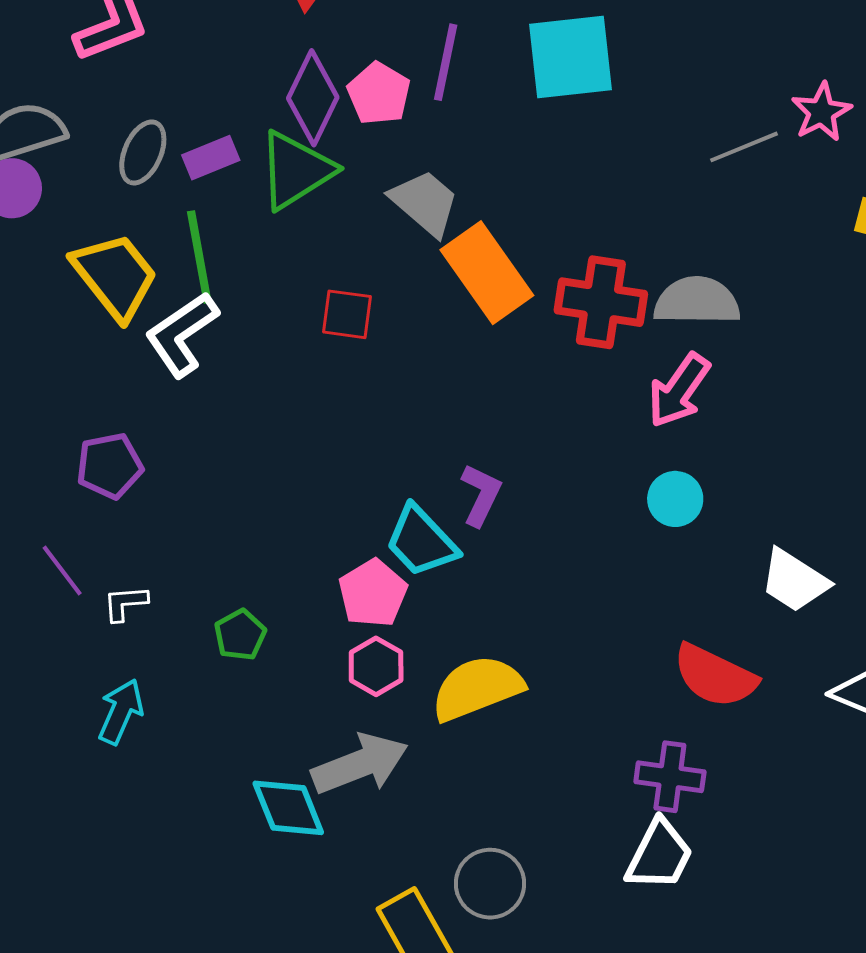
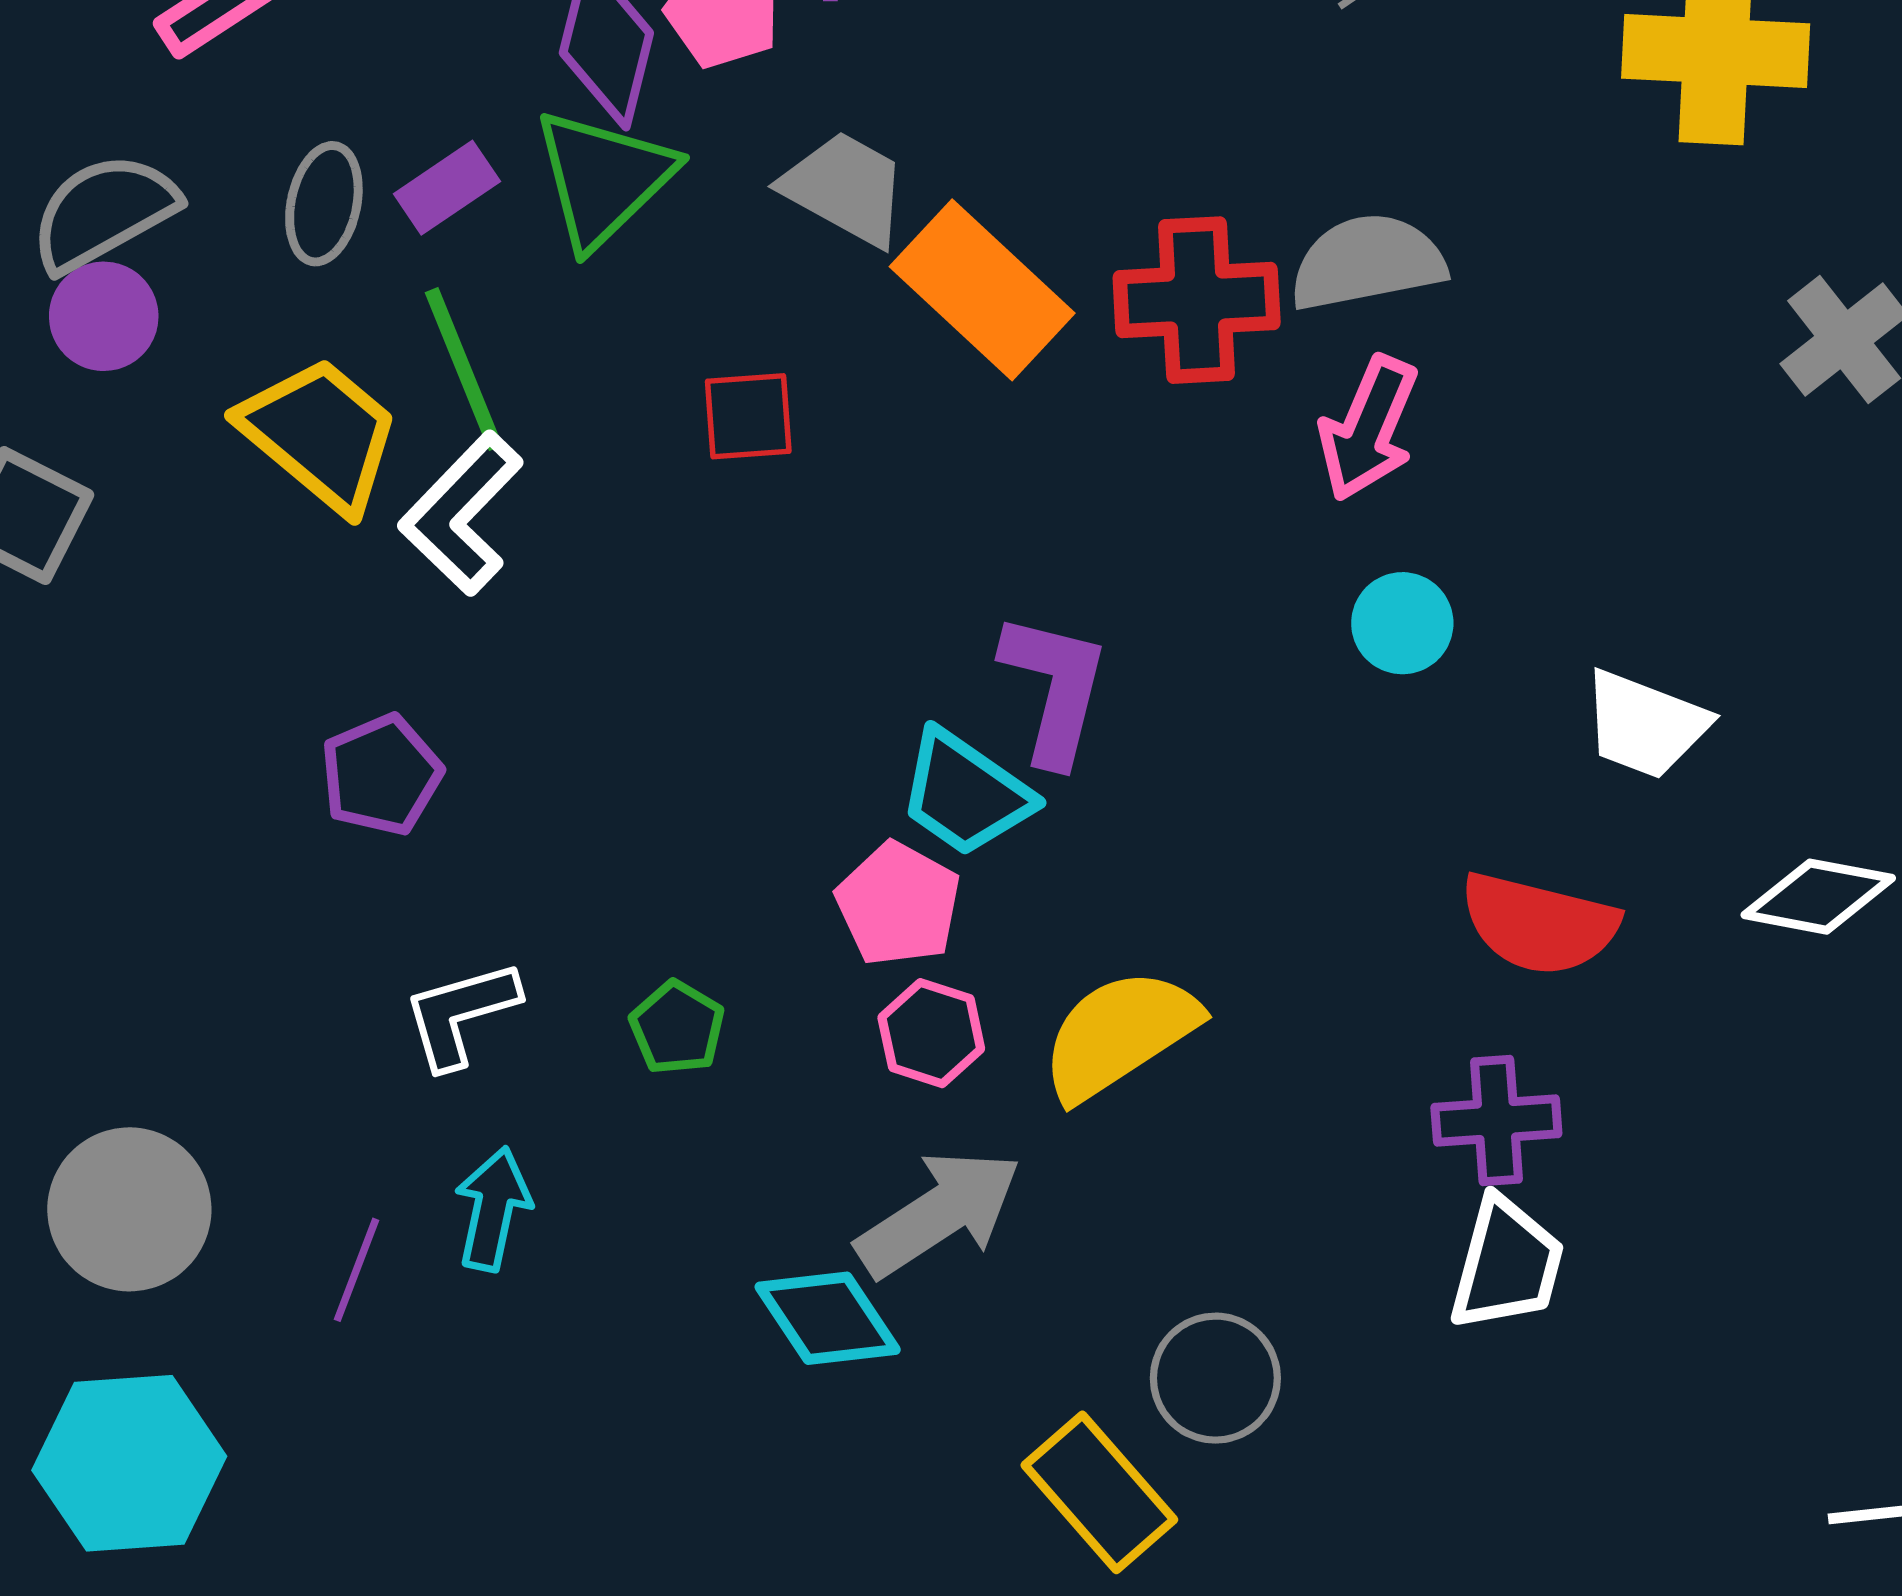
purple L-shape: (481, 495) -> (1055, 688), size x1.4
purple line: (62, 570) -> (357, 1270), moved, turned 70
white L-shape: (125, 603) -> (461, 1014), size x1.5

